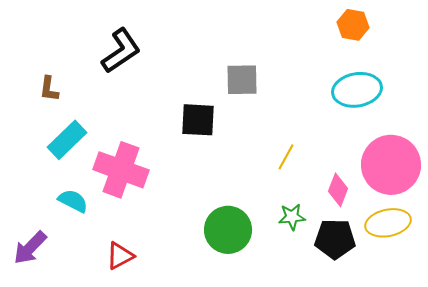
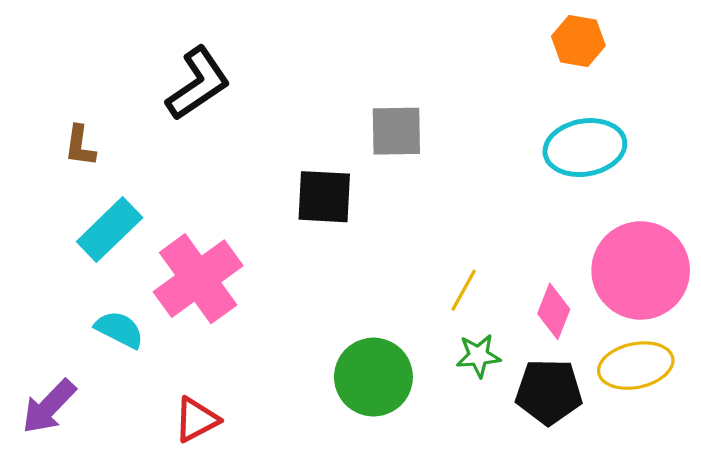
yellow line: (286, 157) -> (464, 290), moved
pink cross: (121, 170) -> (198, 279), turned 34

